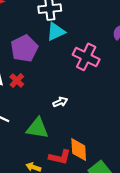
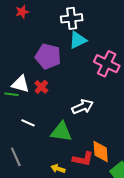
purple pentagon: (24, 48) -> (48, 56), turned -30
white arrow: (60, 102) -> (83, 107), size x1.5

